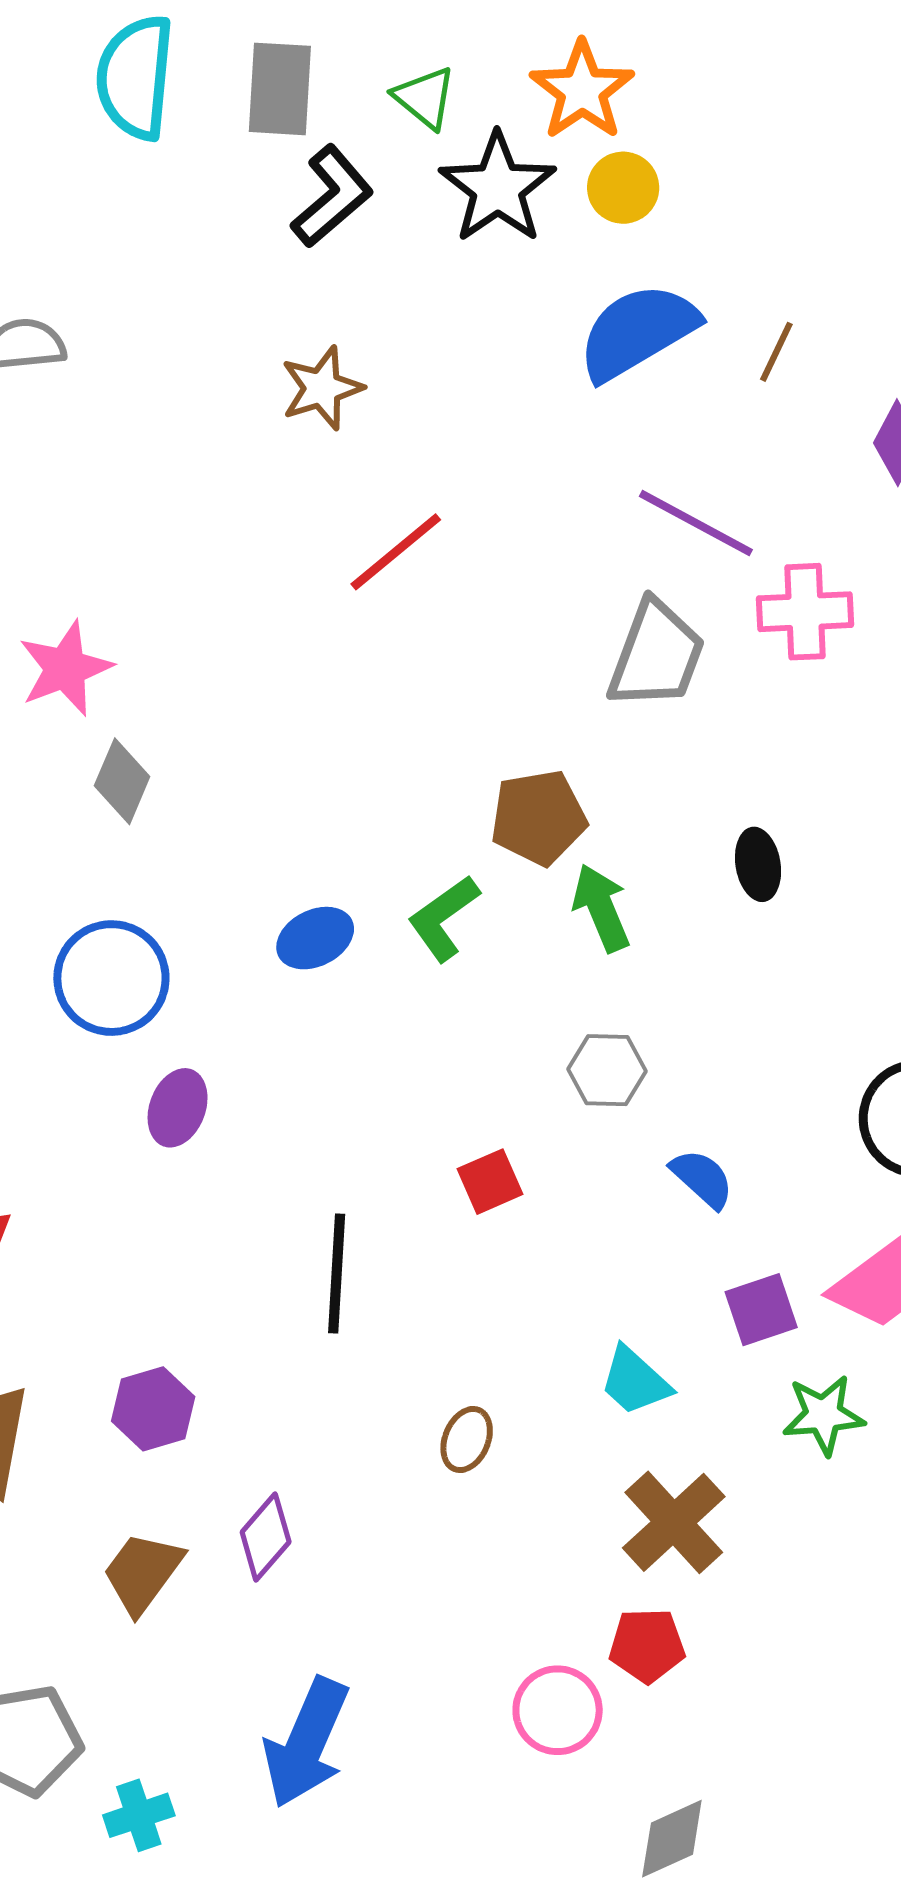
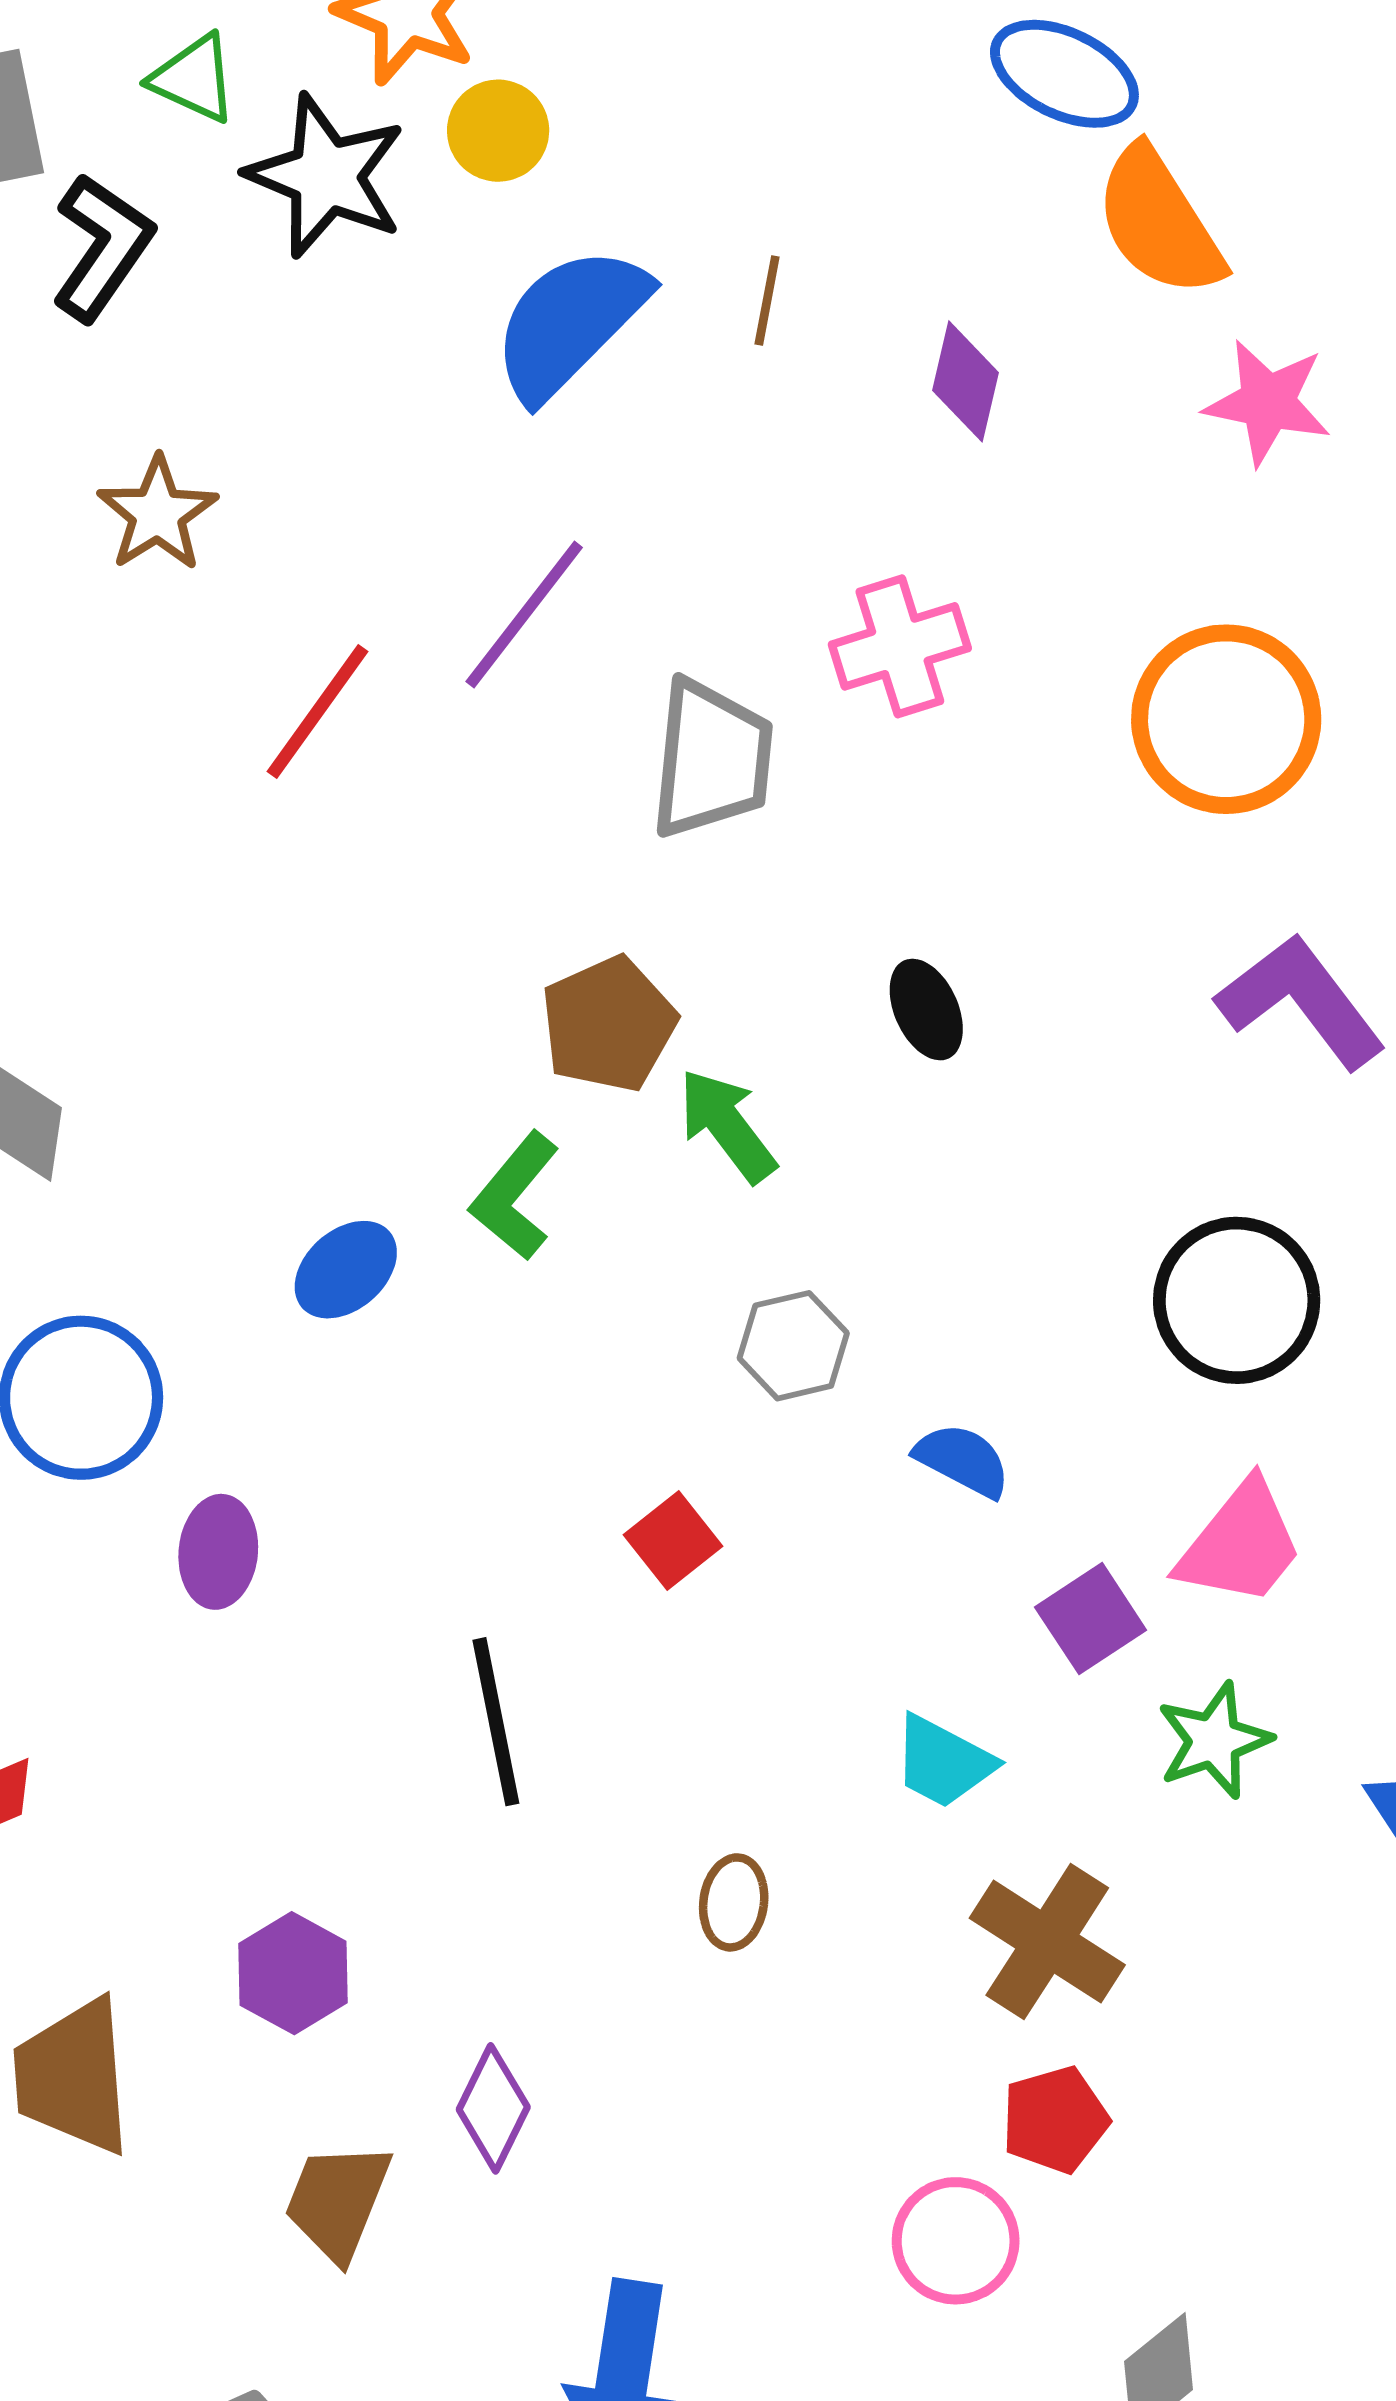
purple line: (696, 523) -> (524, 614), moved, turned -66

